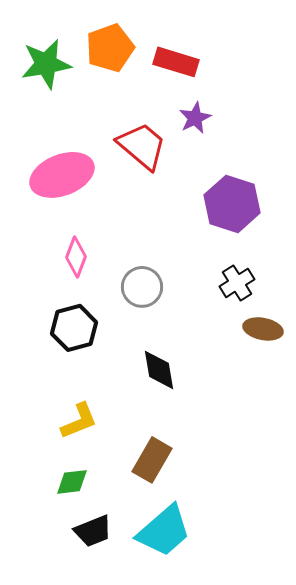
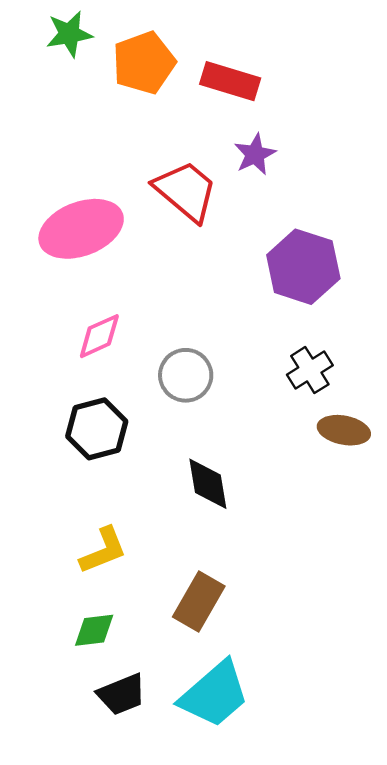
green star: (46, 64) -> (69, 34), moved, size x0.7
pink diamond: (76, 257) -> (99, 336), turned 45

